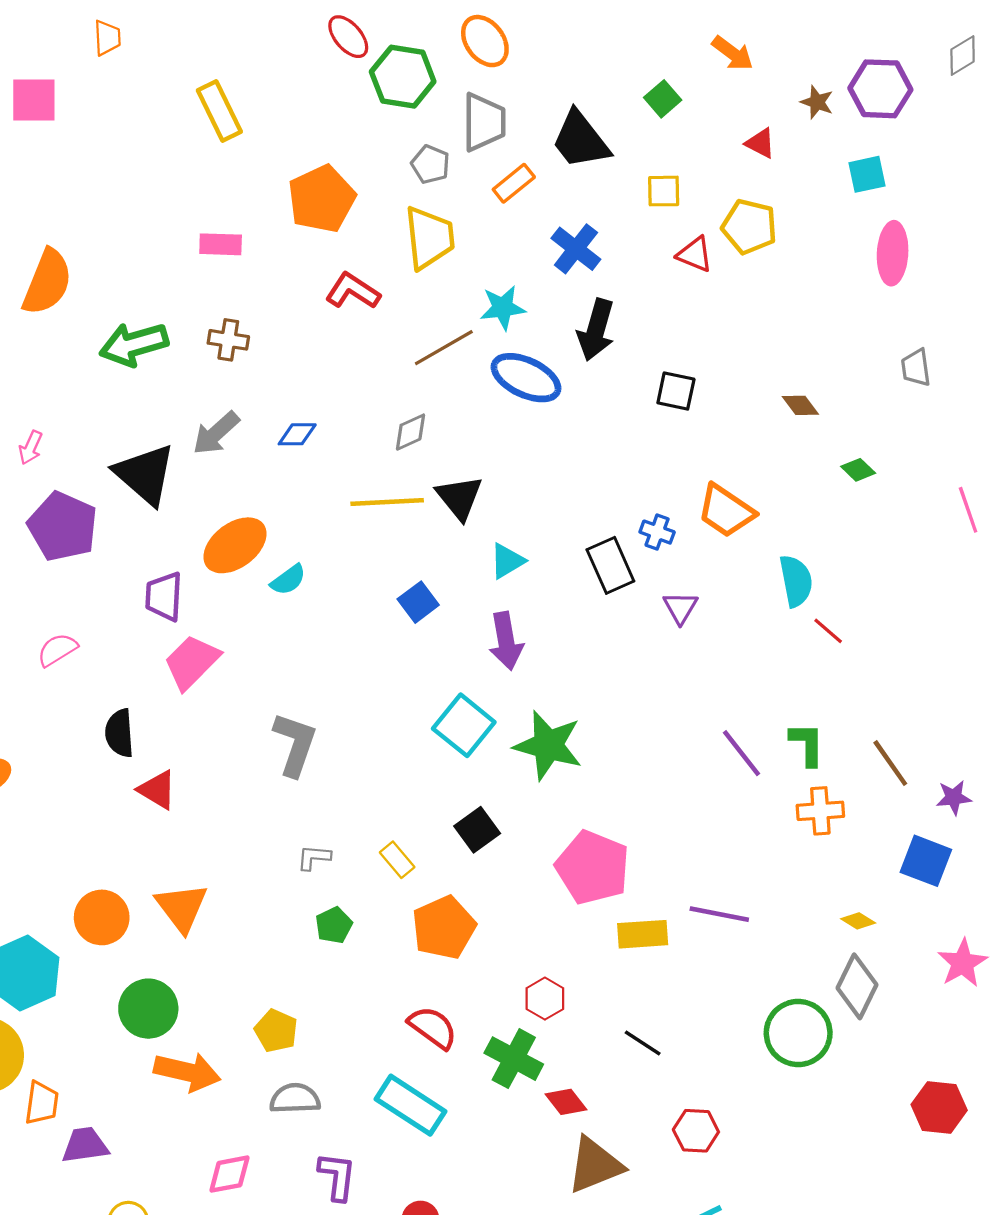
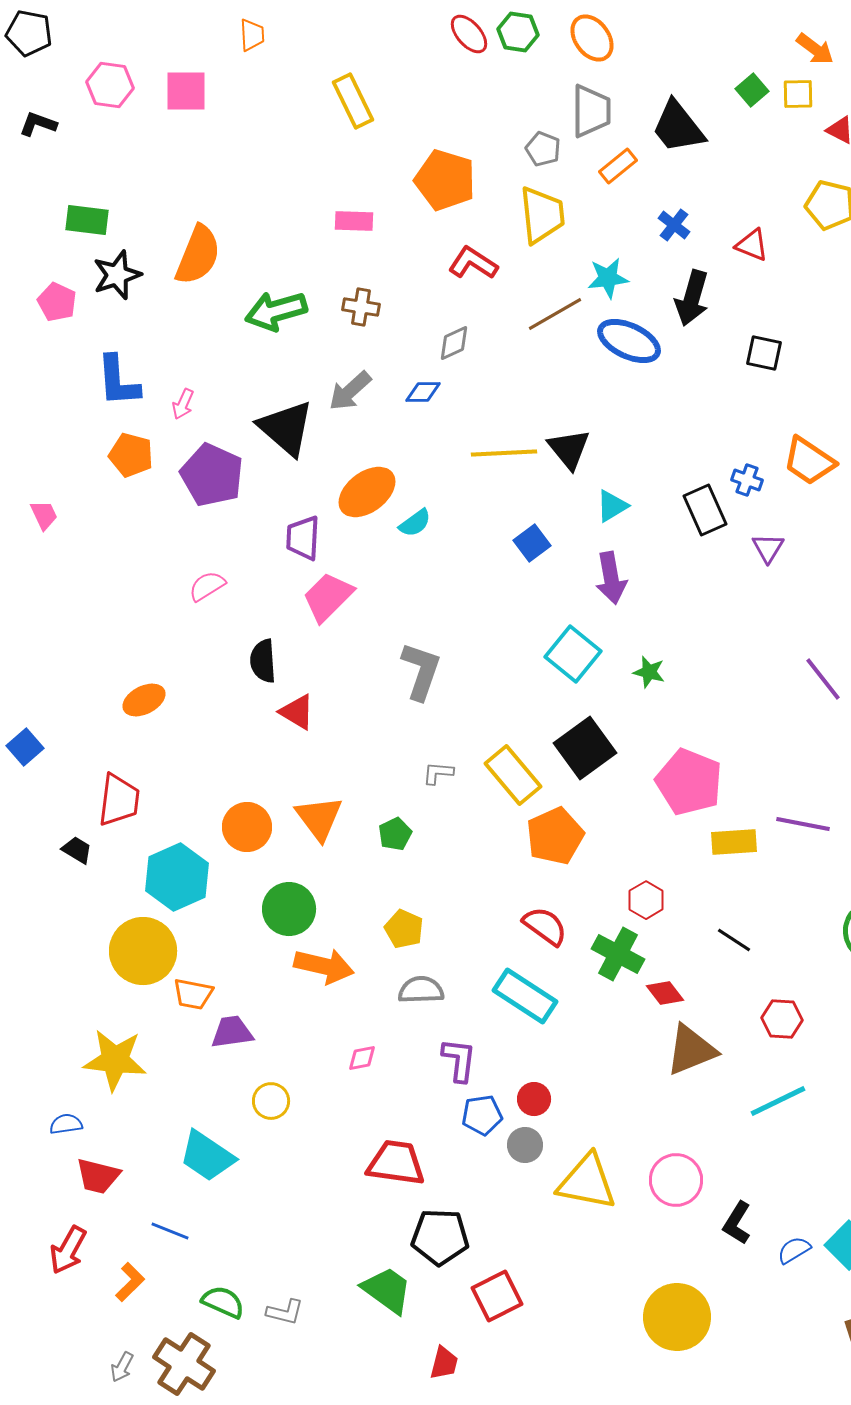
green hexagon: (403, 77) -> (518, 32), moved, size x0.7
yellow square: (664, 191) -> (798, 94), moved
orange pentagon: (322, 199) -> (445, 180), turned -30
blue cross: (576, 249) -> (674, 225), size x0.7
red triangle: (695, 254) -> (752, 245), moved
gray diamond: (410, 432) -> (454, 343), moved
green star: (548, 745) -> (649, 672), size x0.5
black square: (477, 830) -> (585, 748), size x1.5
yellow rectangle: (397, 860) -> (513, 775), size x1.8
green pentagon: (334, 925) -> (395, 834), moved
orange trapezoid: (42, 1103) -> (193, 994), turned 93
pink diamond: (229, 1174) -> (362, 1058), size x0.7

